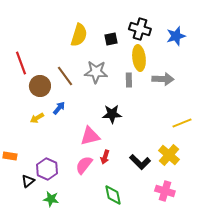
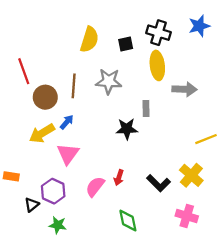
blue star: (176, 36) -> (199, 26), moved
brown line: (65, 76) -> (74, 86), turned 40
gray rectangle: (129, 80) -> (146, 108), moved
yellow arrow: (37, 118) -> (42, 133), size x1.6
pink triangle: (90, 136) -> (68, 154), moved, turned -40

